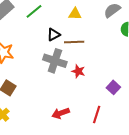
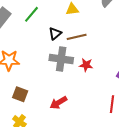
red arrow: (61, 113) -> (58, 103), moved

